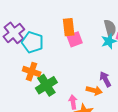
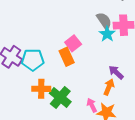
orange rectangle: (69, 27) -> (67, 57), moved
orange arrow: (94, 90) -> (109, 87), turned -63

